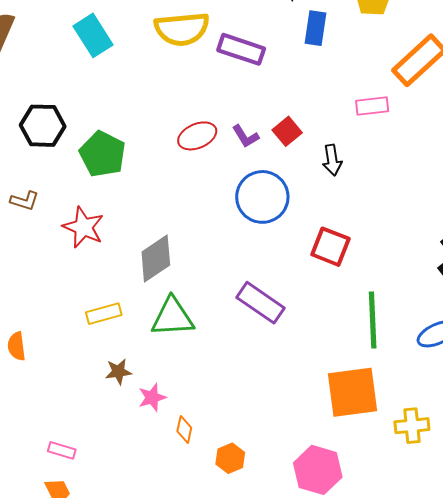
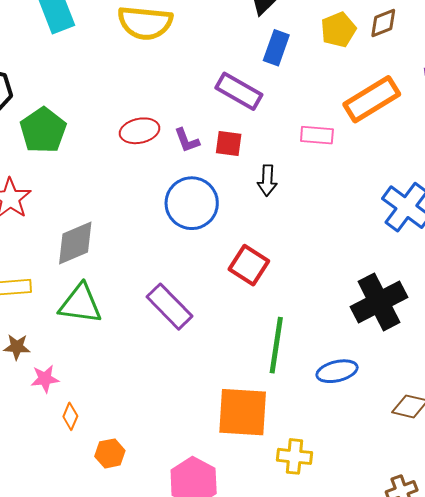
purple rectangle: (241, 49) -> (239, 91), moved
red square: (287, 131) -> (229, 144), turned 36

